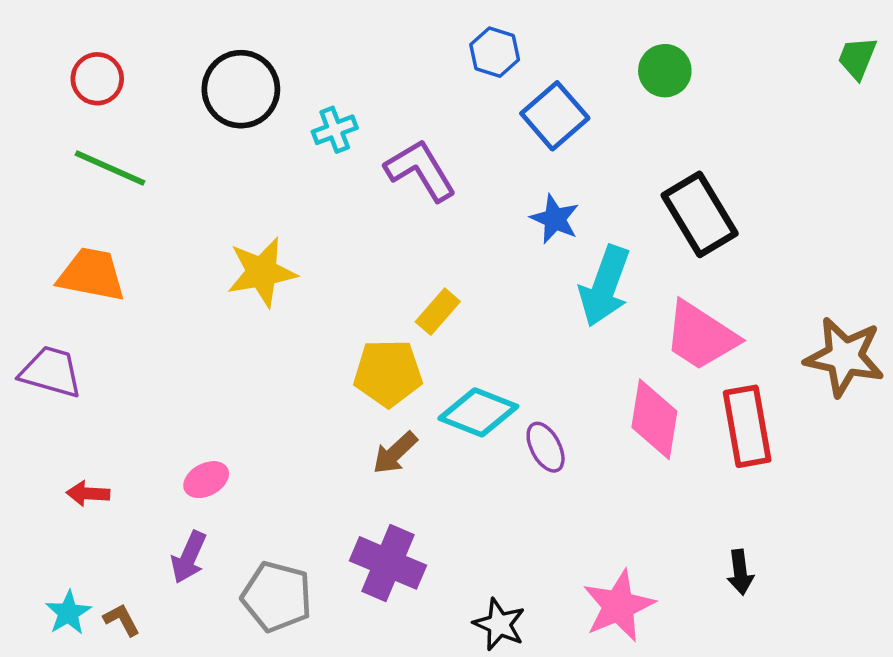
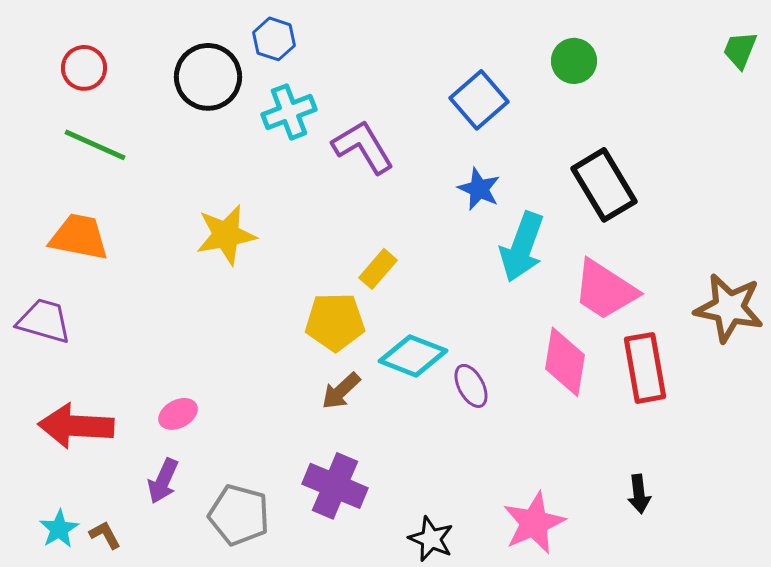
blue hexagon: (495, 52) -> (274, 39), moved
cyan cross: (335, 130) -> (289, 112), size x1.4
red arrow: (88, 493) -> (76, 426), size x2.0

